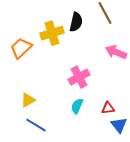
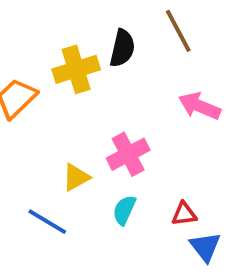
yellow triangle: (28, 100) -> (76, 177), moved
blue line: (36, 125) -> (47, 222), moved

